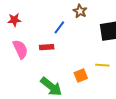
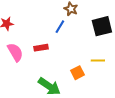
blue line: (59, 27) -> (60, 27), moved

